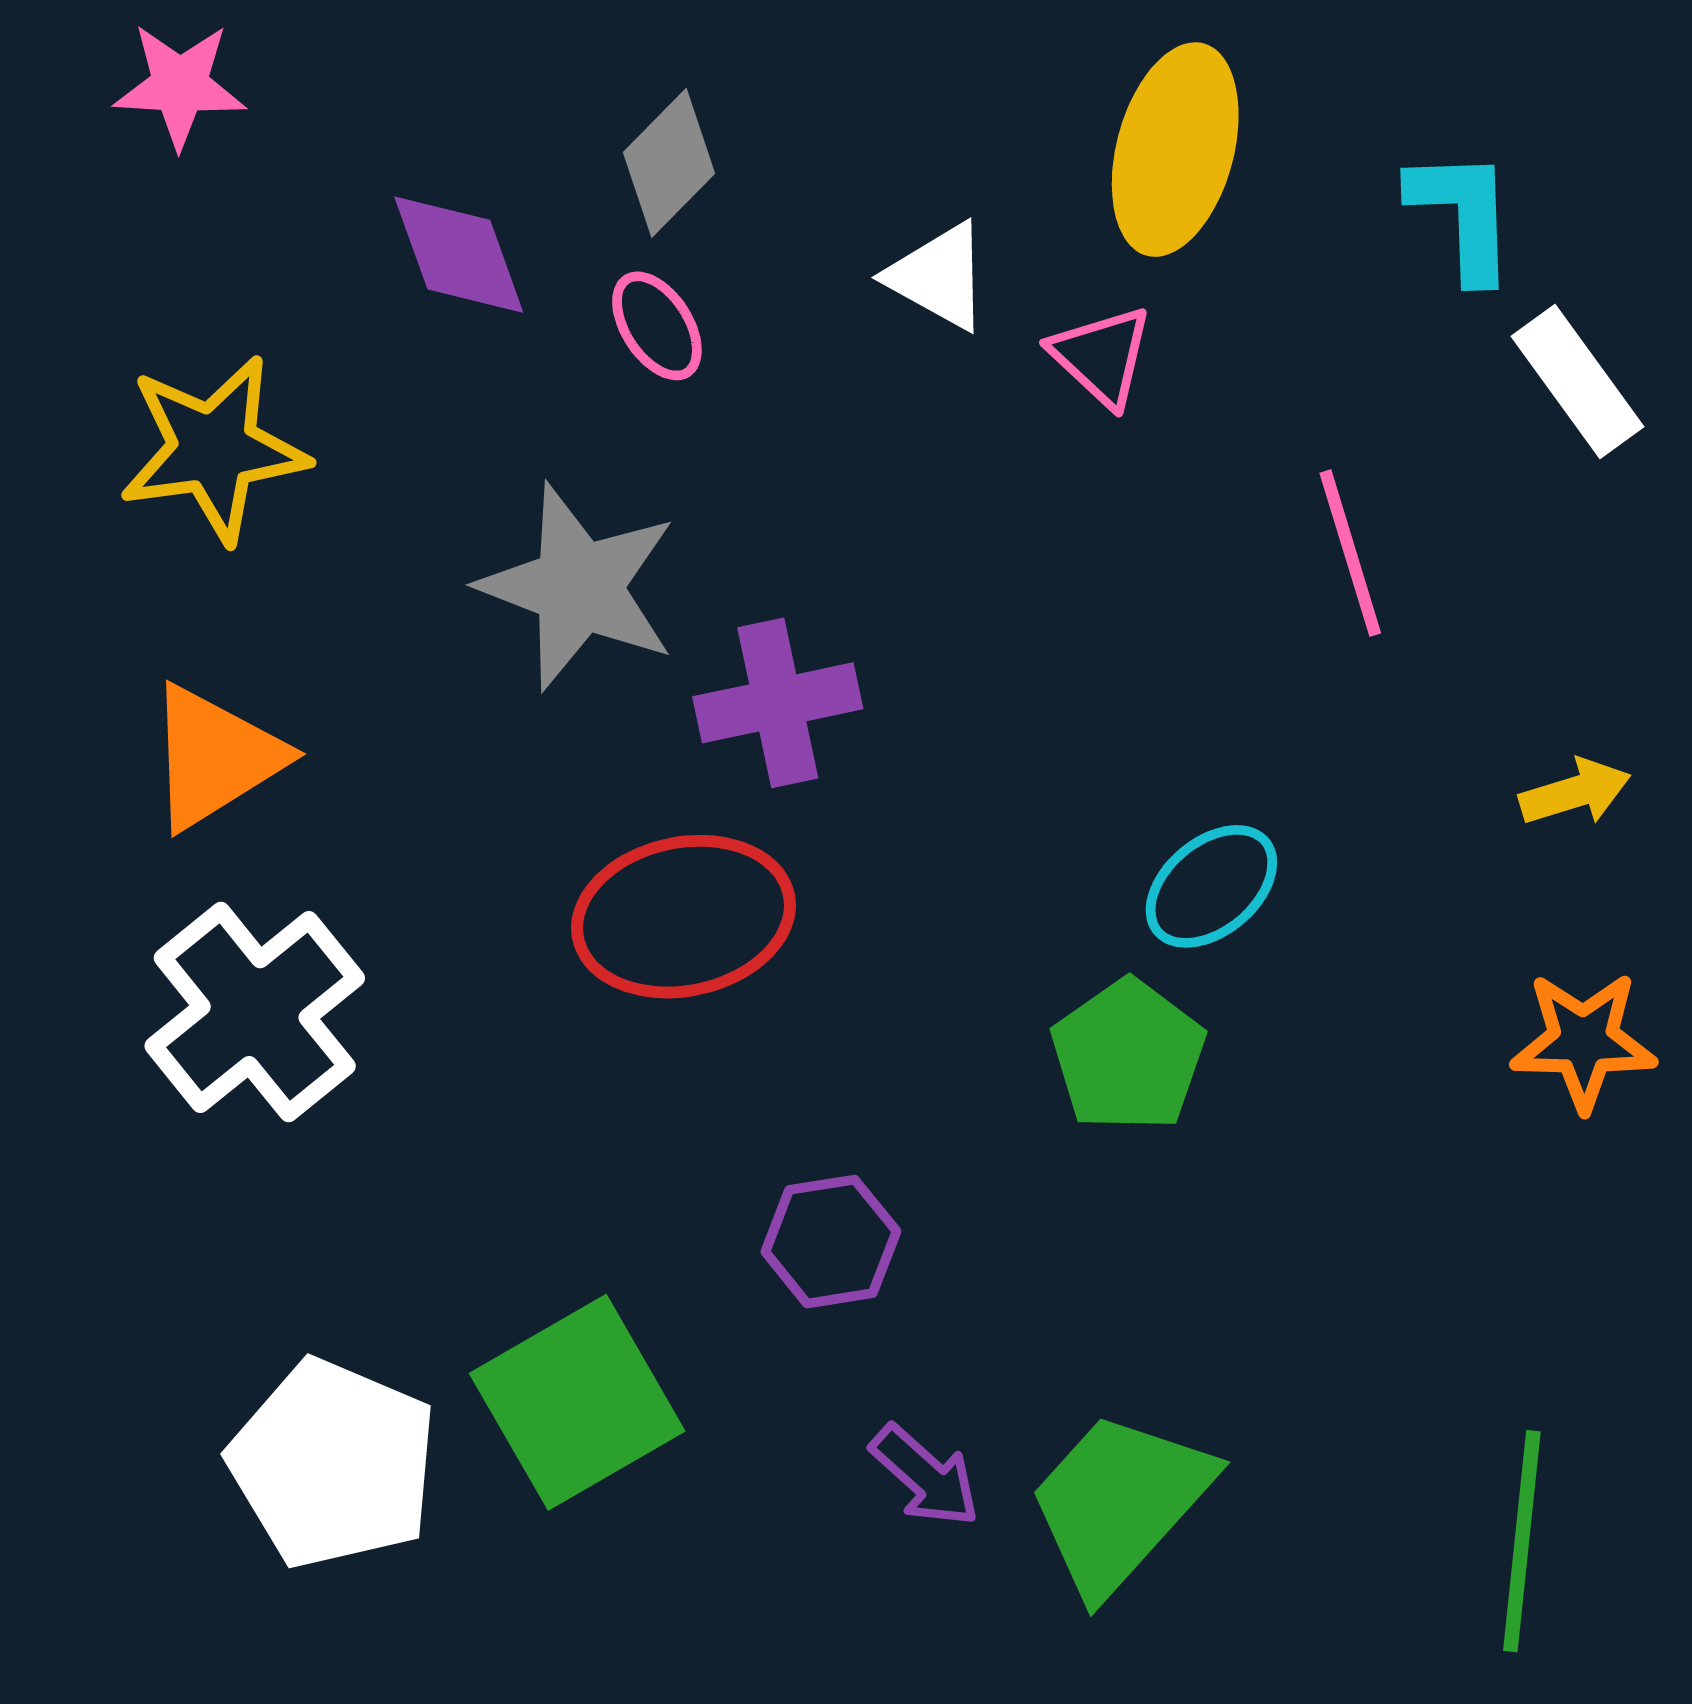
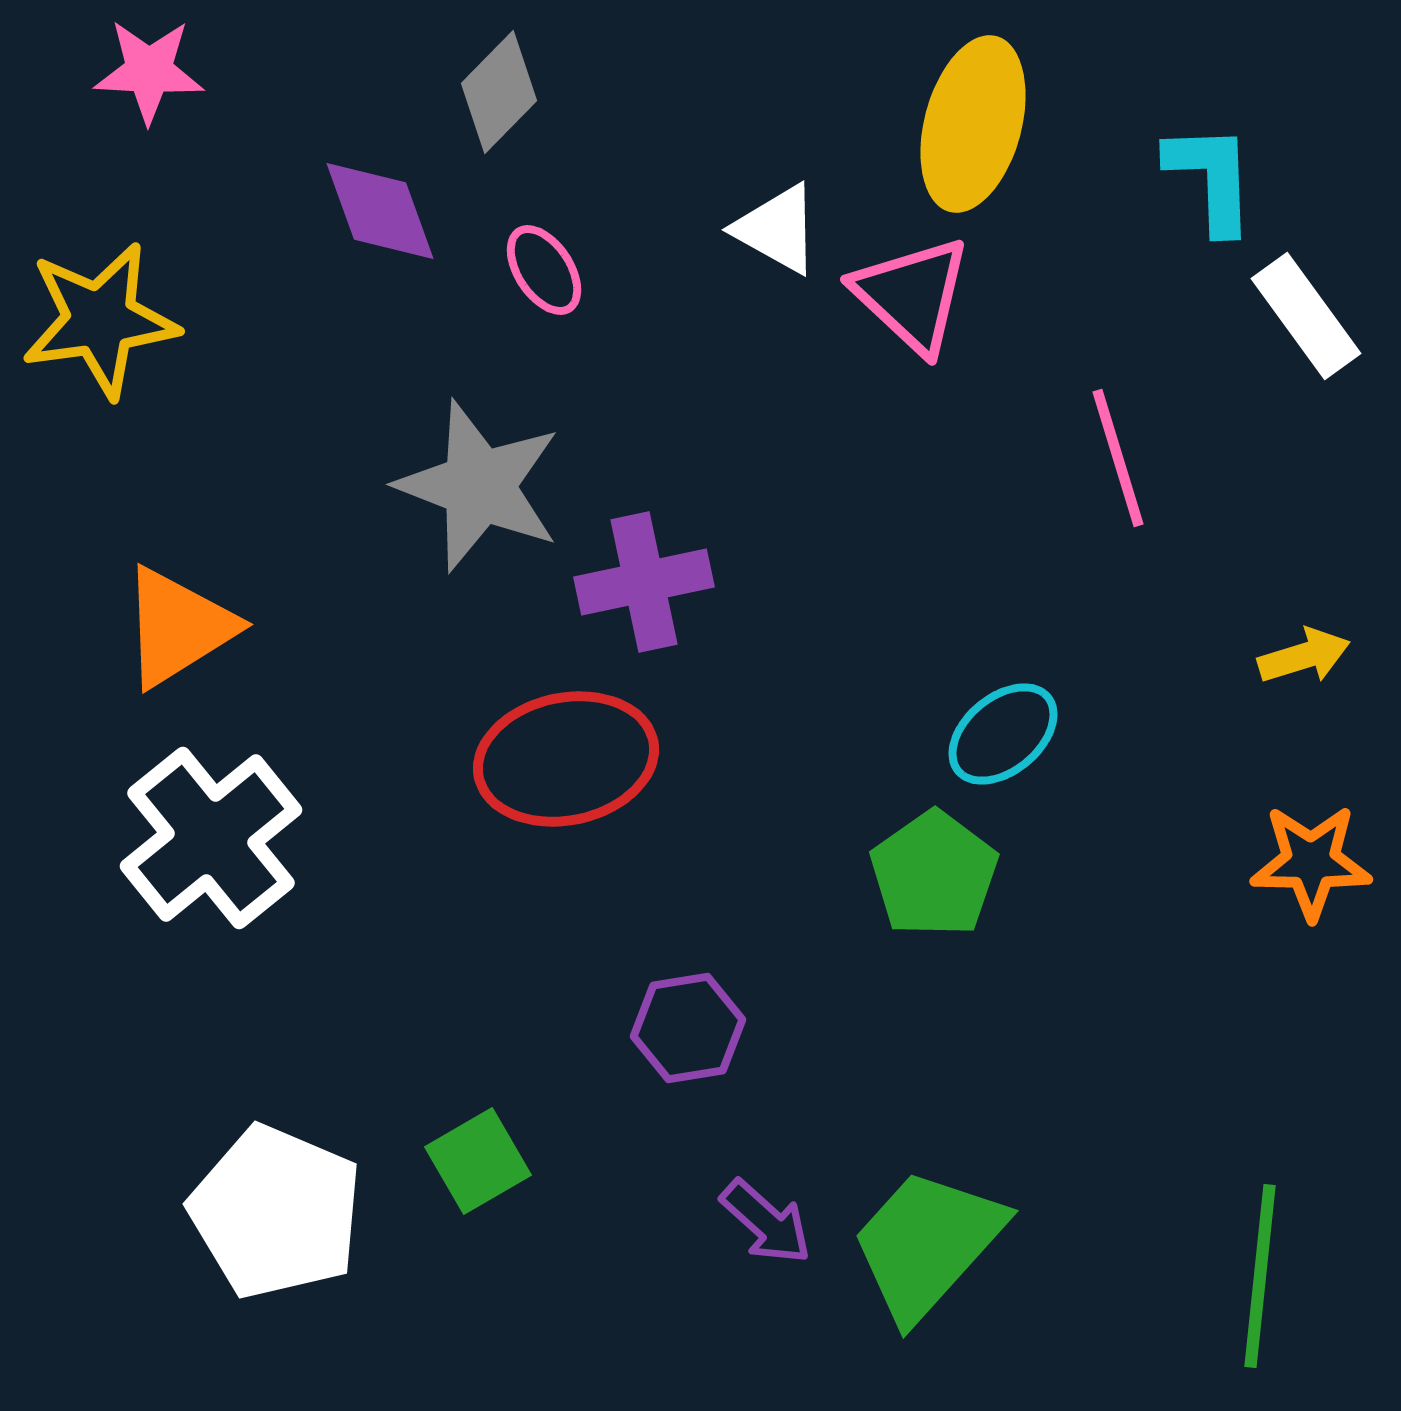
gray diamond: (669, 163) -> (499, 92), moved
pink triangle: (1101, 356) -> (912, 295), size x1.4
yellow star: (214, 449) -> (100, 320), moved
green square: (577, 1402) -> (478, 1161), size x0.6

